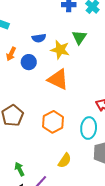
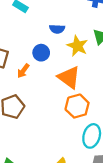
orange arrow: (11, 54) -> (23, 71), moved
orange hexagon: (53, 122) -> (77, 106), moved

